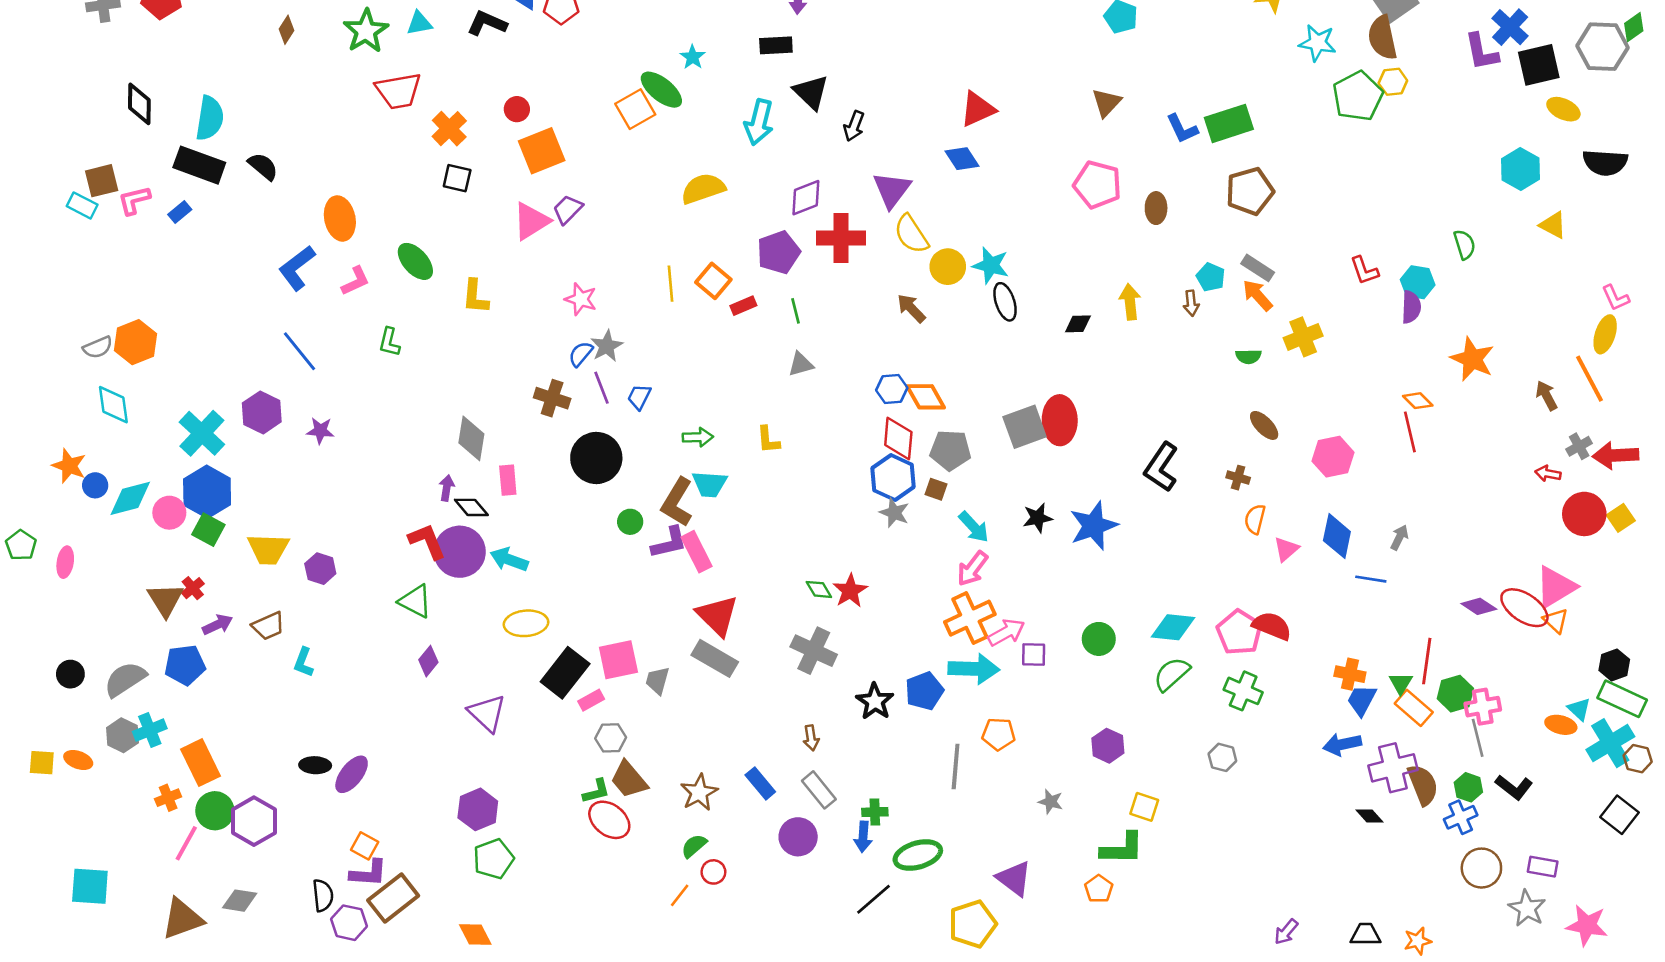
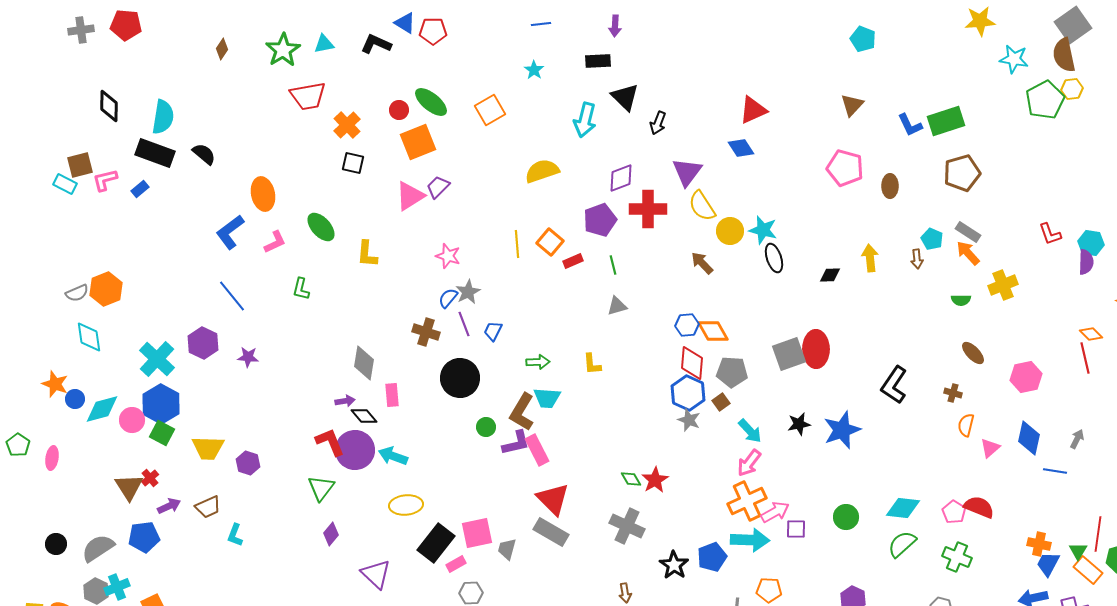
green ellipse: (661, 90) -> (431, 102), moved
purple arrow: (447, 488) -> (345, 401), turned 72
brown square: (936, 489) -> (721, 402), turned 36
green triangle: (415, 601) -> (321, 488), turned 40
pink pentagon: (1239, 632) -> (954, 512), size x0.7

